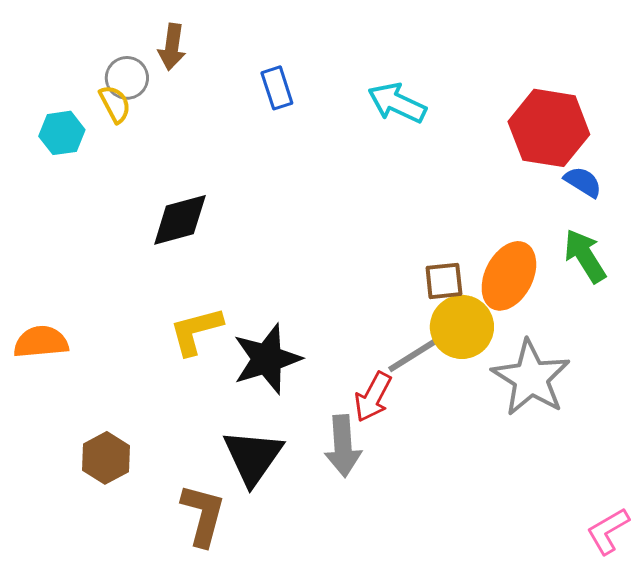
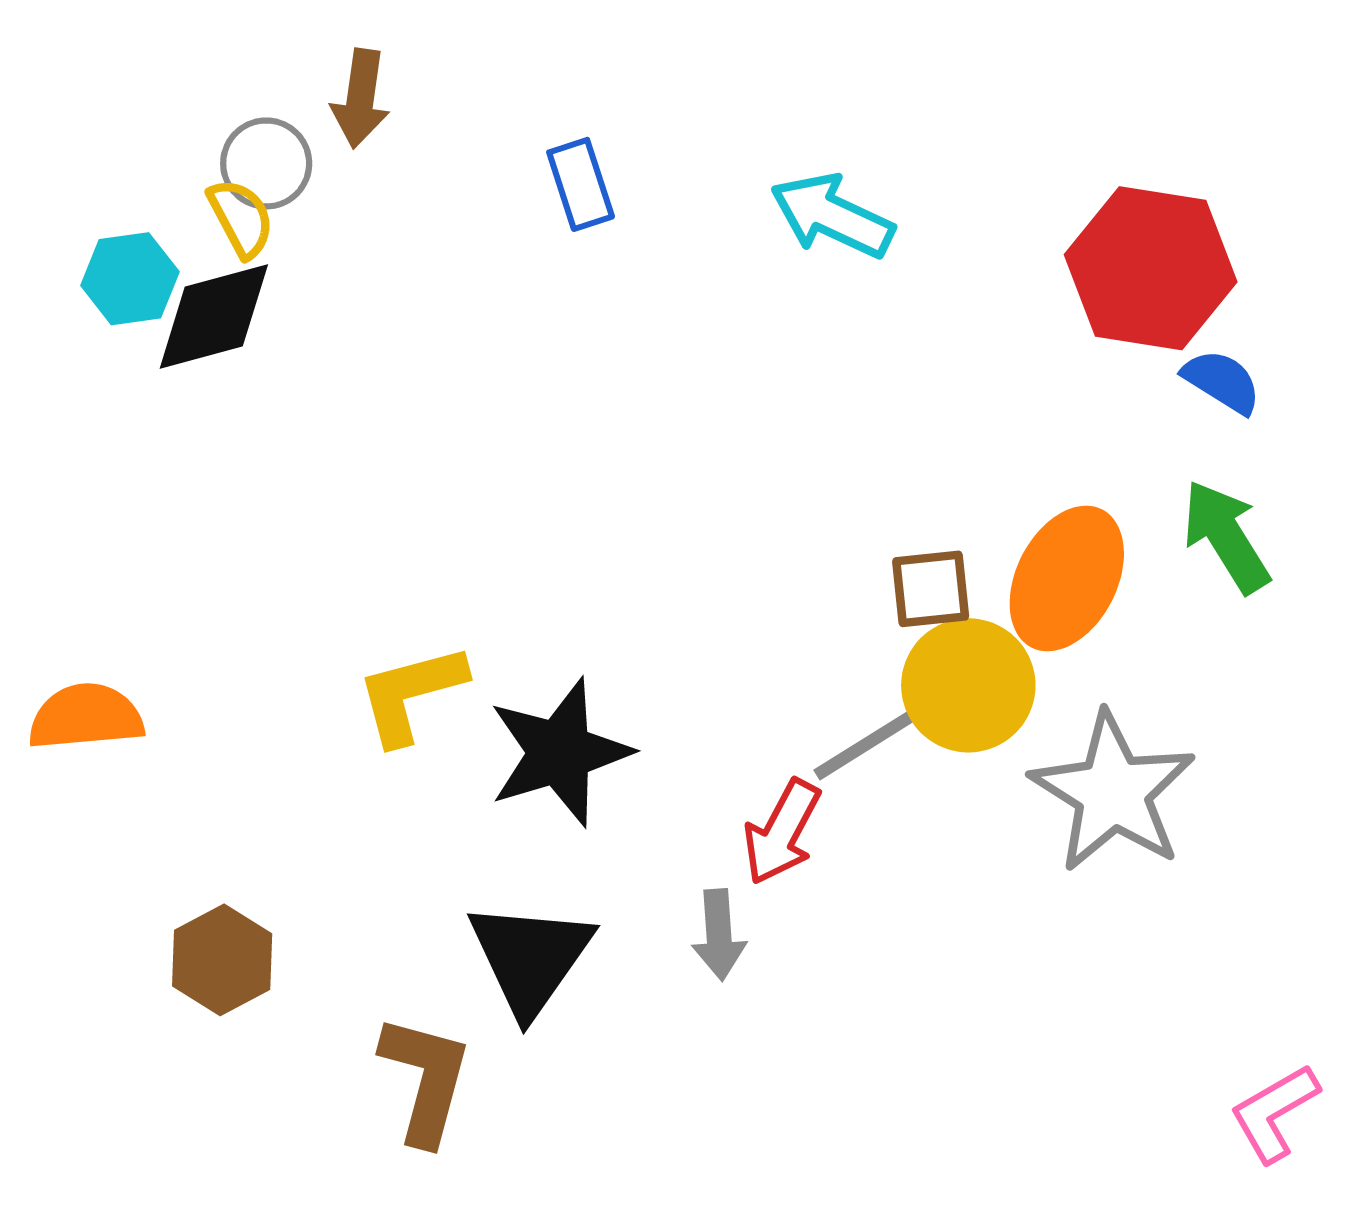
black diamond: (180, 220) -> (214, 316), moved
gray arrow: (343, 446) -> (719, 935), size x0.7

